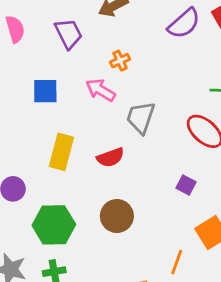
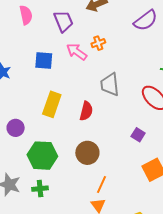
pink arrow: (101, 90) -> (77, 52), moved
gray trapezoid: (141, 118) -> (110, 85), turned -30
red semicircle: (110, 157) -> (86, 111), turned -60
orange line: (177, 262) -> (102, 184), moved

